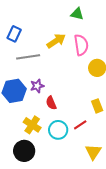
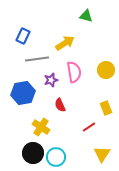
pink semicircle: (81, 45) -> (74, 72), moved
purple star: (37, 86) -> (51, 80), moved
cyan circle: (58, 130) -> (56, 157), moved

